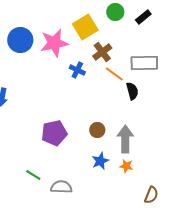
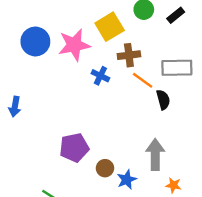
brown cross: (102, 52) -> (129, 55), turned 30
brown circle: (97, 130) -> (105, 168), moved
orange star: (126, 166) -> (173, 185), moved

